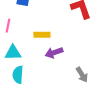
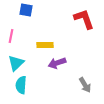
cyan triangle: (13, 53) -> (16, 63), turned -42

